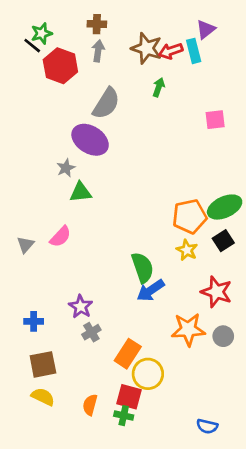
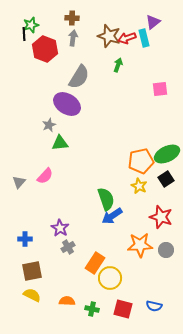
black line: (32, 46) -> (24, 34), turned 48
red square: (129, 397) -> (123, 309), moved
orange semicircle: (90, 405) -> (67, 301), turned 77
blue semicircle: (207, 426) -> (154, 306), moved

